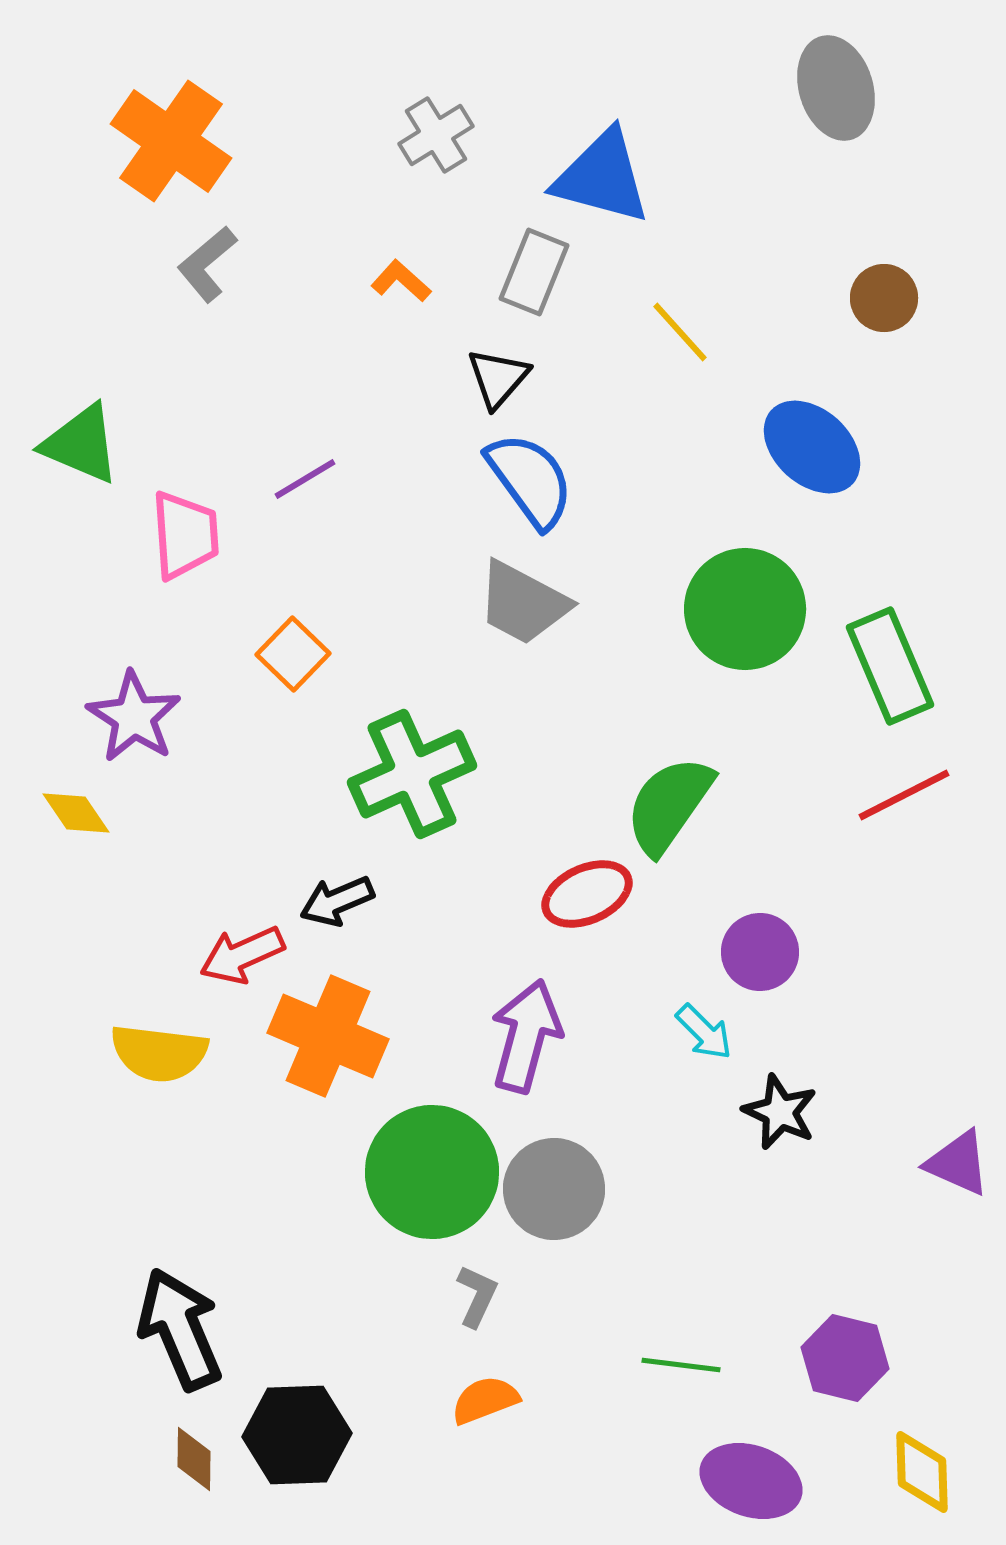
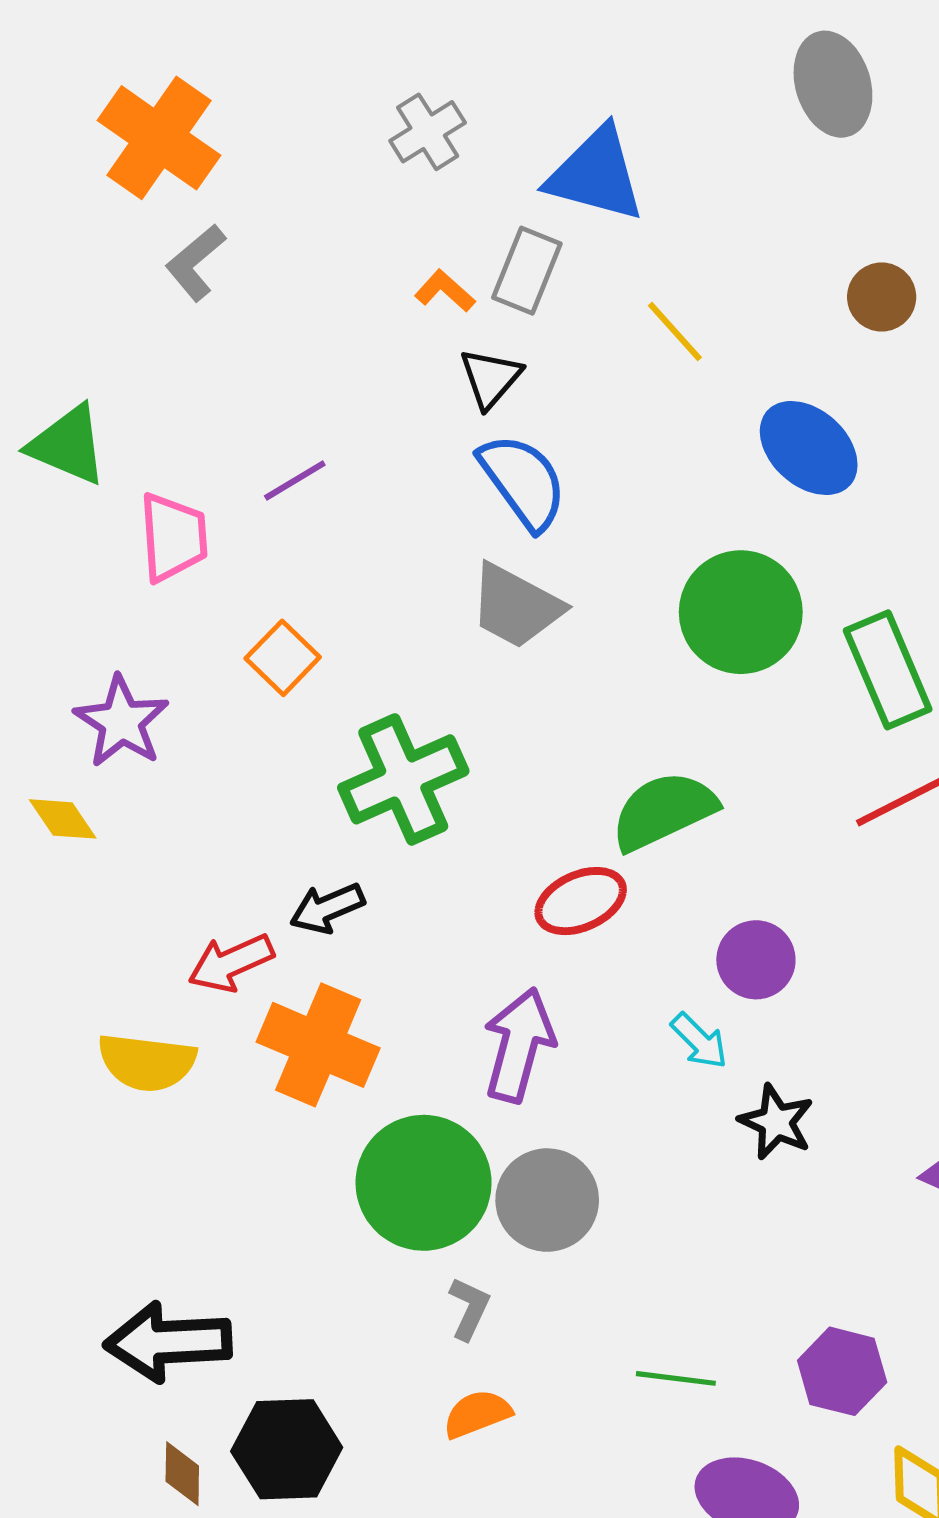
orange L-shape: (401, 281) -> (445, 291), moved
green semicircle: (669, 805) -> (664, 811), turned 30
black arrow: (180, 1329) -> (168, 1342), turned -70

